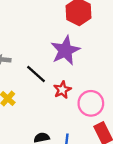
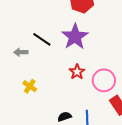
black line: (36, 74) -> (42, 39), moved

